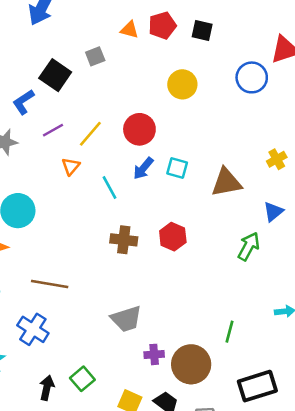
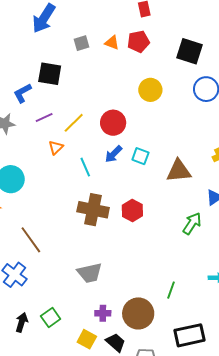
black square: (202, 31) -> (190, 51), moved, size x1.5
gray square: (95, 56) -> (82, 43), moved
black square: (55, 75) -> (50, 74), turned -30
brown cross: (124, 240) -> (93, 210), size x1.4
brown line: (50, 284) -> (31, 240), turned 40
purple cross: (154, 354) -> (103, 313), moved

